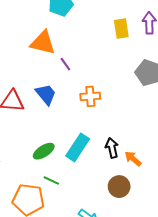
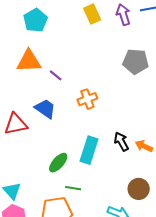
yellow rectangle: (121, 29) -> (92, 14), moved
brown circle: (119, 187) -> (139, 189), moved

